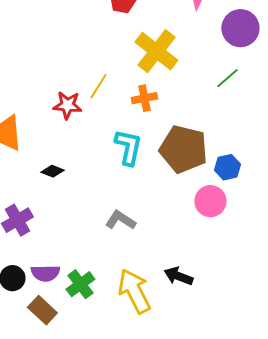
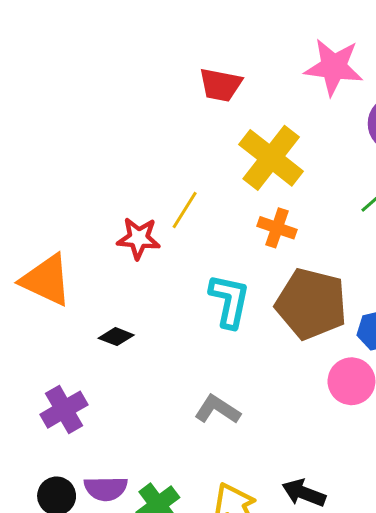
orange cross: (144, 98) -> (277, 228), moved, turned 30

